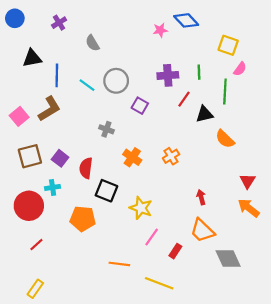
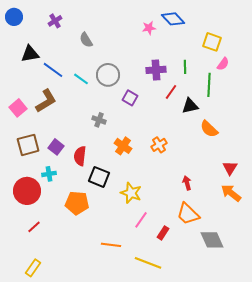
blue line: (57, 75) -> (53, 70), turned -55

